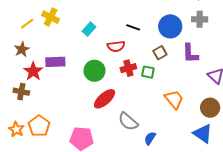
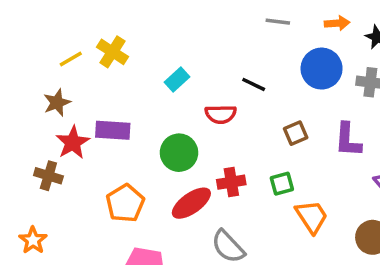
blue circle: (170, 26) -> (322, 69), moved
red cross: (128, 68) -> (231, 182), moved
green square: (148, 72) -> (282, 184), moved, turned -32
orange pentagon: (39, 126) -> (125, 203), moved

